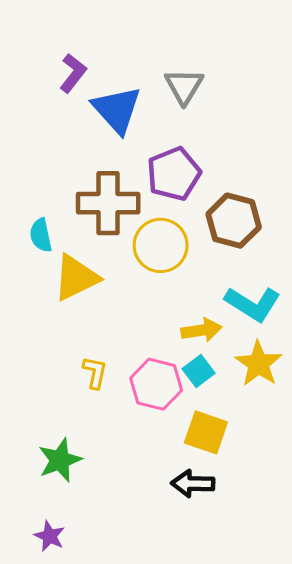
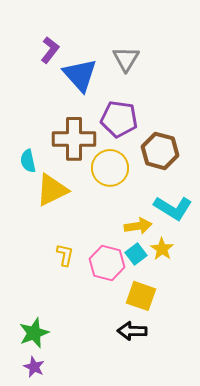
purple pentagon: (174, 174) -> (119, 119), turned 30
yellow star: (258, 364) -> (162, 249), moved, size x0.7
green star: (60, 460) -> (34, 333), moved

